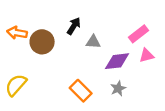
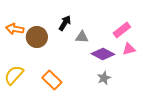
purple diamond: (117, 61) -> (103, 54), turned 35
orange rectangle: (81, 91) -> (52, 80), moved

